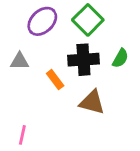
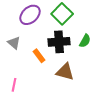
gray triangle: (20, 61) -> (14, 43), turned 40
pink line: (22, 135) -> (14, 85), moved

